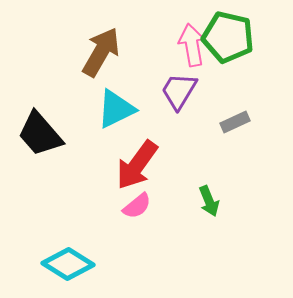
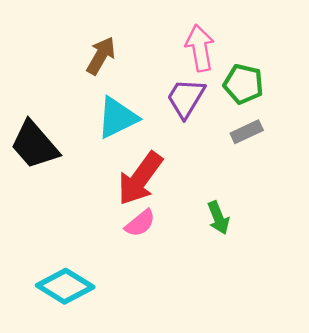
green pentagon: (228, 37) -> (243, 84), moved, size x0.7
brown arrow: (101, 52) -> (101, 56), size x0.7

